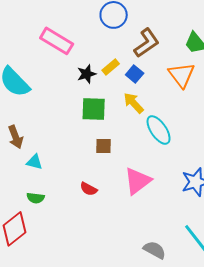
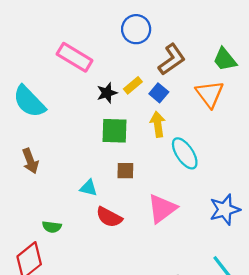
yellow arrow: (134, 103) -> (158, 124), turned 35
cyan triangle: (35, 162) -> (89, 188), moved
red semicircle: (89, 189) -> (109, 217), size x1.4

